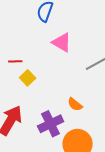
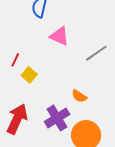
red line: (15, 61) -> (15, 60), turned -56

